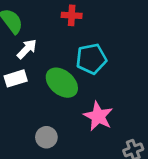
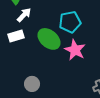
pink star: (98, 116) -> (75, 50), moved
gray circle: (46, 137) -> (32, 84), moved

